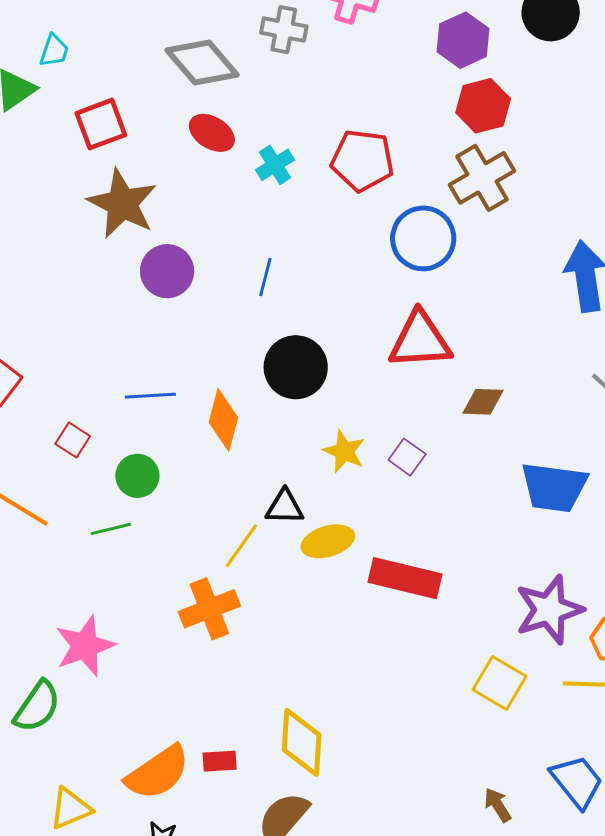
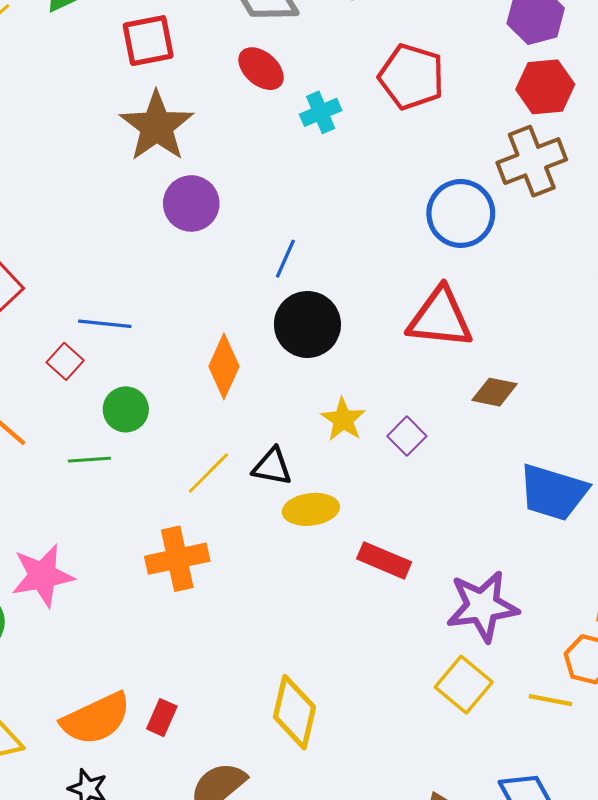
red pentagon: (362, 160) -> (411, 77), moved
blue line: (265, 277) -> (285, 259), moved
blue line: (150, 396) -> (105, 324), moved
yellow line: (241, 546) -> (208, 473), moved
red rectangle: (405, 578) -> (384, 560), size x0.7
purple star: (549, 610) -> (482, 606), moved
yellow diamond: (302, 742) -> (295, 712), moved
red rectangle: (220, 761) -> (162, 718), turned -72

